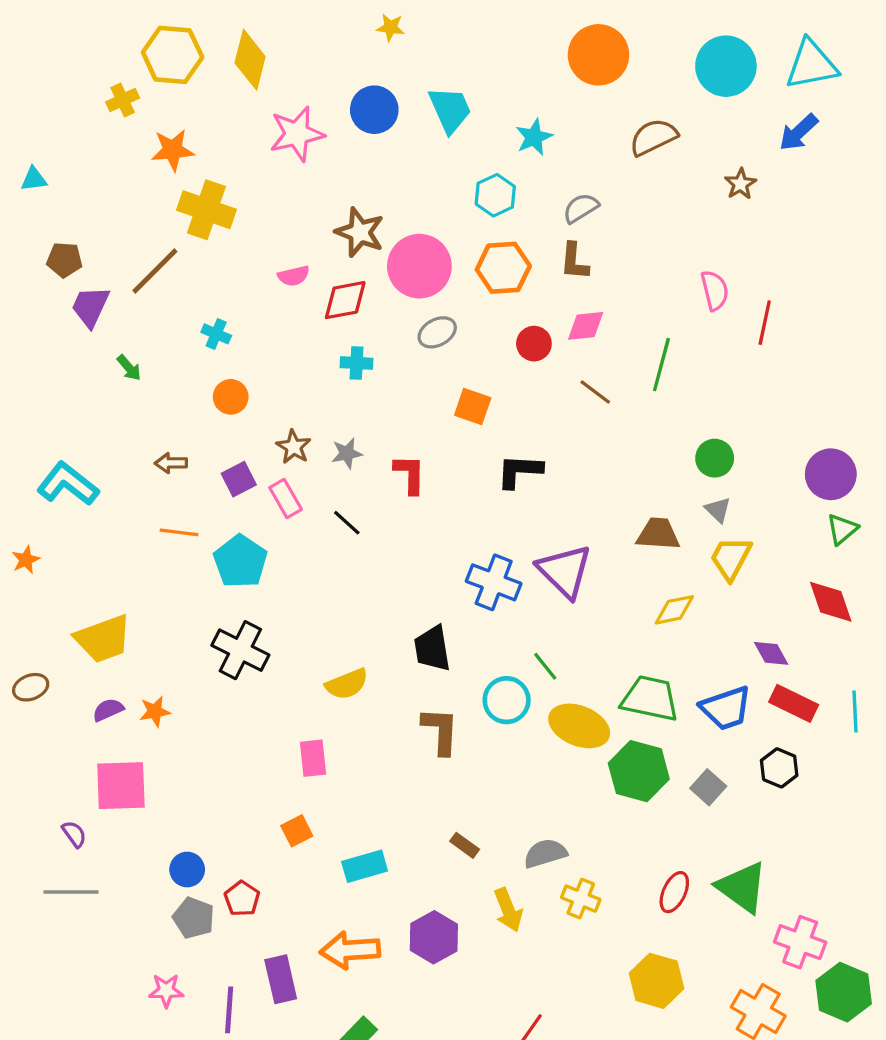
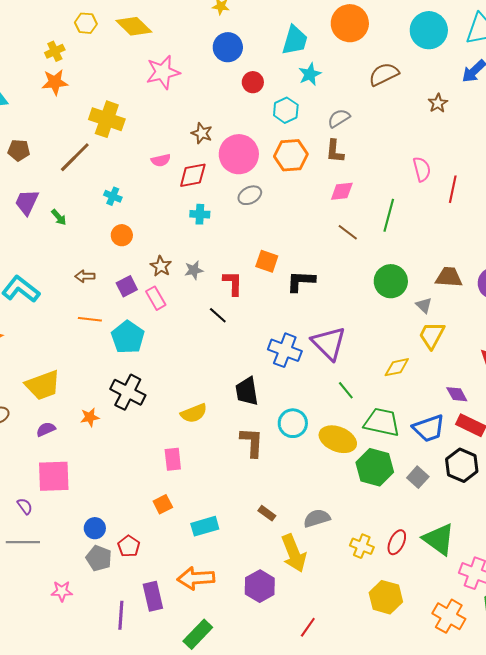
yellow hexagon: (173, 55) -> (86, 23), size x0.6
yellow diamond: (250, 60) -> (134, 26), turned -60
blue circle: (374, 110) -> (228, 47), moved
cyan trapezoid: (450, 110) -> (295, 40), moved, turned 40
orange star: (173, 150) -> (55, 82), moved
brown star: (360, 232) -> (202, 133), size x0.7
purple trapezoid: (90, 307) -> (27, 202), moved
red circle: (534, 344) -> (253, 82), moved
orange square: (473, 407) -> (267, 261), moved
green circle: (715, 458) -> (391, 281), moved, size x1.4
black line: (347, 523) -> (218, 315), moved
brown trapezoid: (658, 534) -> (449, 277), moved
green line: (545, 666) -> (346, 390), moved
orange star: (155, 711) -> (90, 417), moved
black hexagon: (779, 768) -> (462, 465), size x1.4
yellow cross: (581, 899) -> (362, 546), moved
yellow arrow: (508, 910) -> (294, 553), size x1.4
purple hexagon: (434, 937) -> (260, 586), moved
pink star: (166, 991) -> (62, 591), moved

